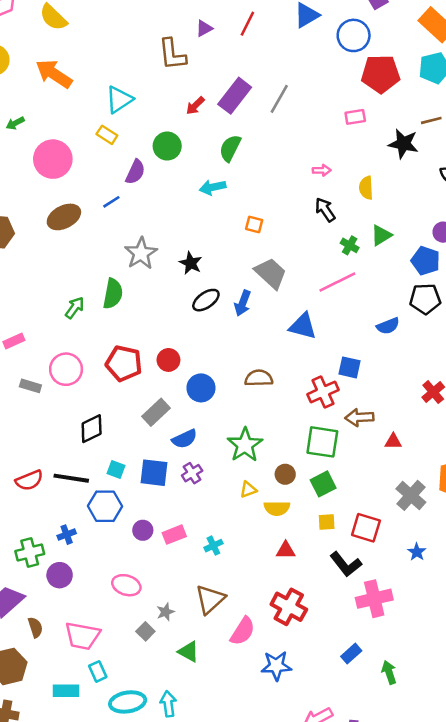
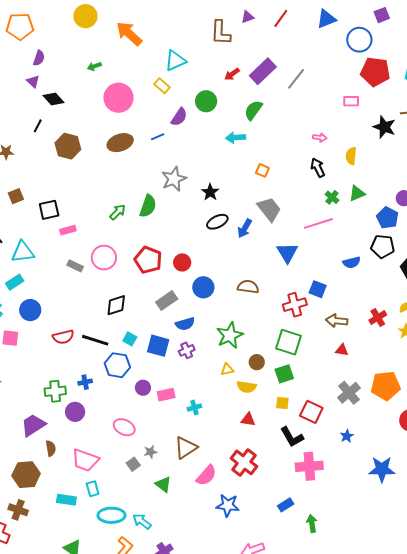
blue triangle: (303, 326) -> (287, 253), turned 35
brown arrow: (359, 417) -> (337, 321), moved
cyan arrow: (168, 704) -> (142, 521), turned -54

